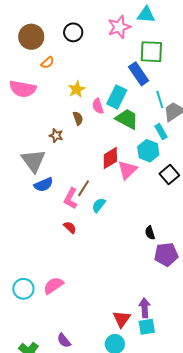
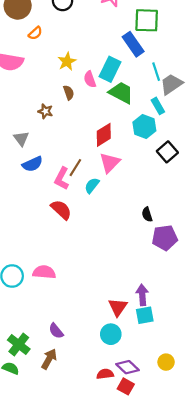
gray triangle: (33, 161) -> (21, 139), size x0.6
pink triangle: (127, 170) -> (110, 163), moved
red semicircle: (70, 227) -> (61, 210), size x1.5
pink semicircle: (53, 286) -> (44, 272), turned 40

